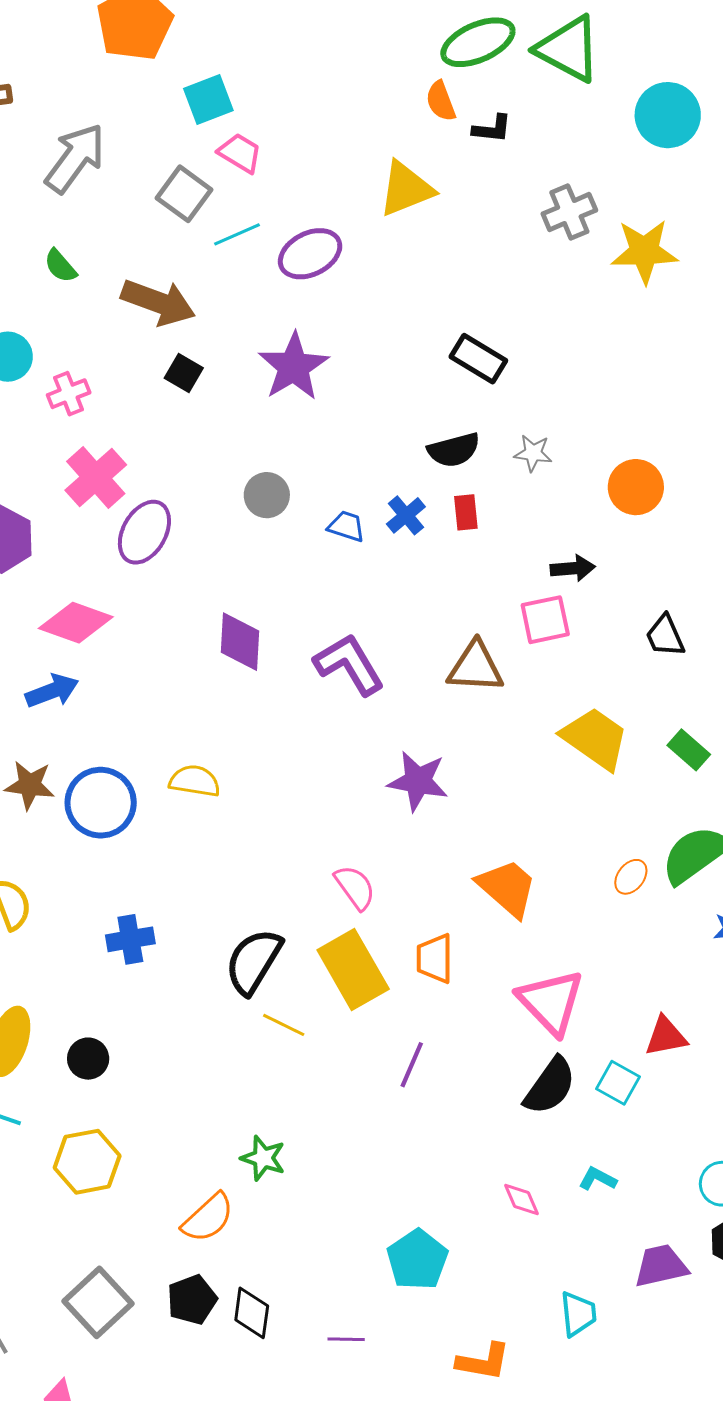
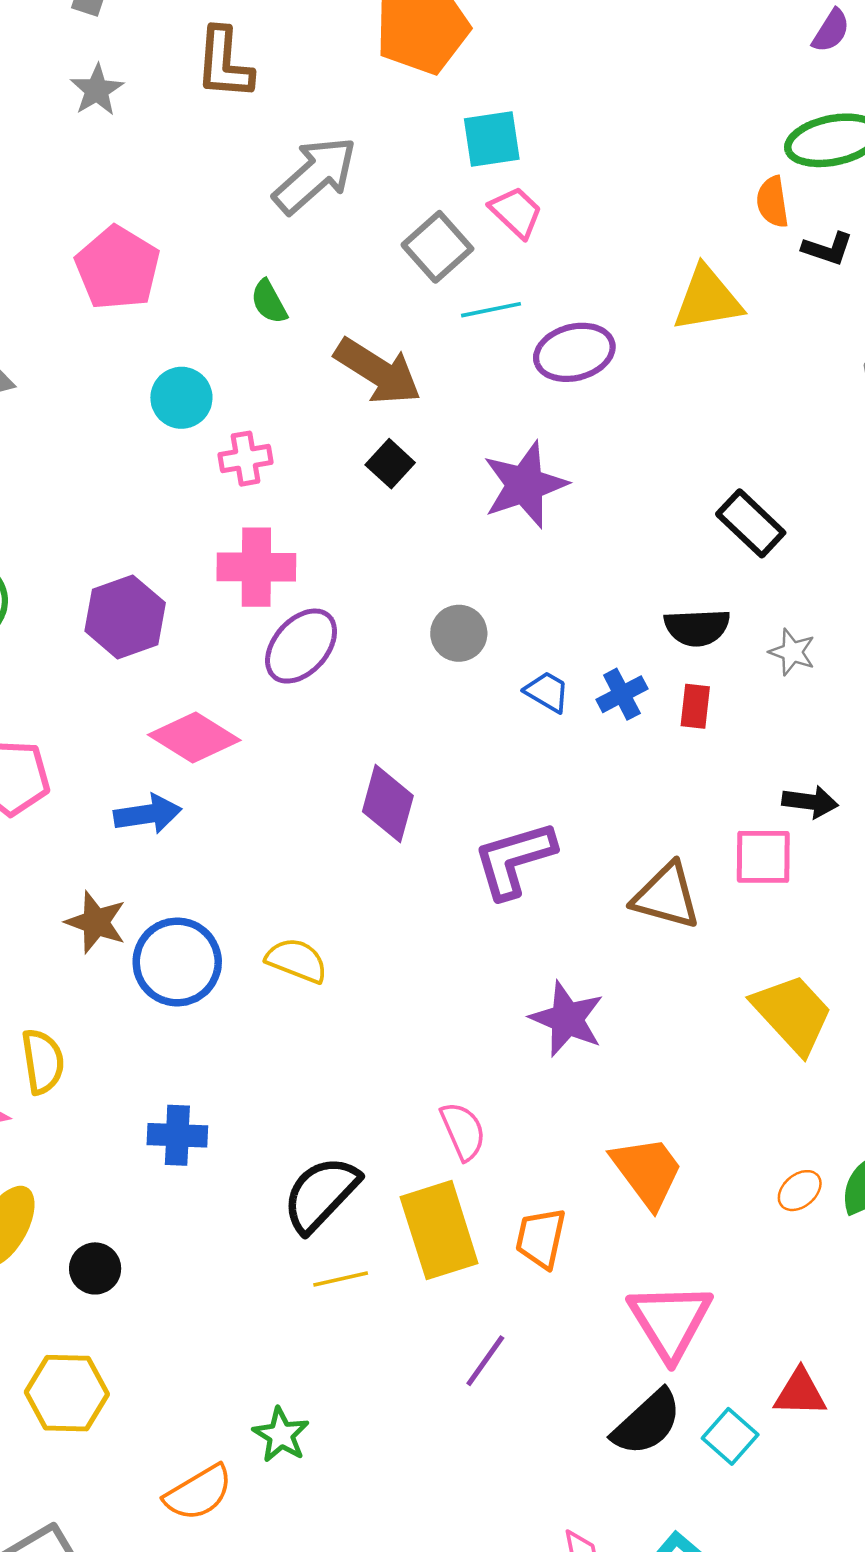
pink cross: (96, 477) -> (256, 567), turned 30
purple L-shape: (349, 664) -> (514, 860), turned -88
yellow line: (284, 1025) -> (341, 1279), turned -51

